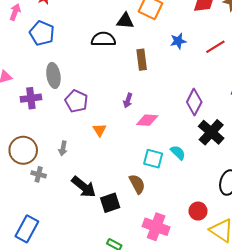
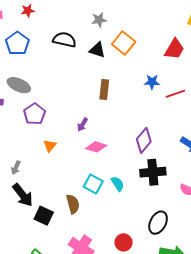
black semicircle: (103, 39) -> (64, 40), moved
blue star: (178, 41) -> (152, 82), moved
gray ellipse: (53, 75) -> (19, 85), turned -70
black cross: (211, 132) -> (153, 172), turned 30
gray arrow: (63, 148) -> (16, 168), moved
black square: (110, 203) -> (44, 216), turned 30

